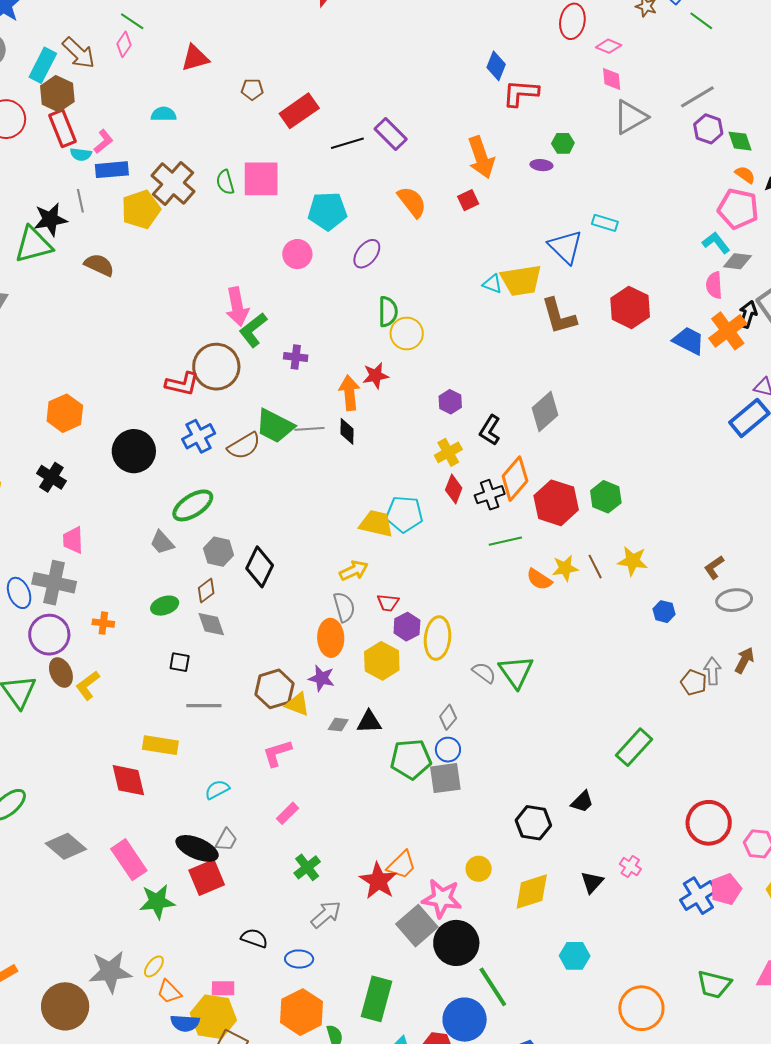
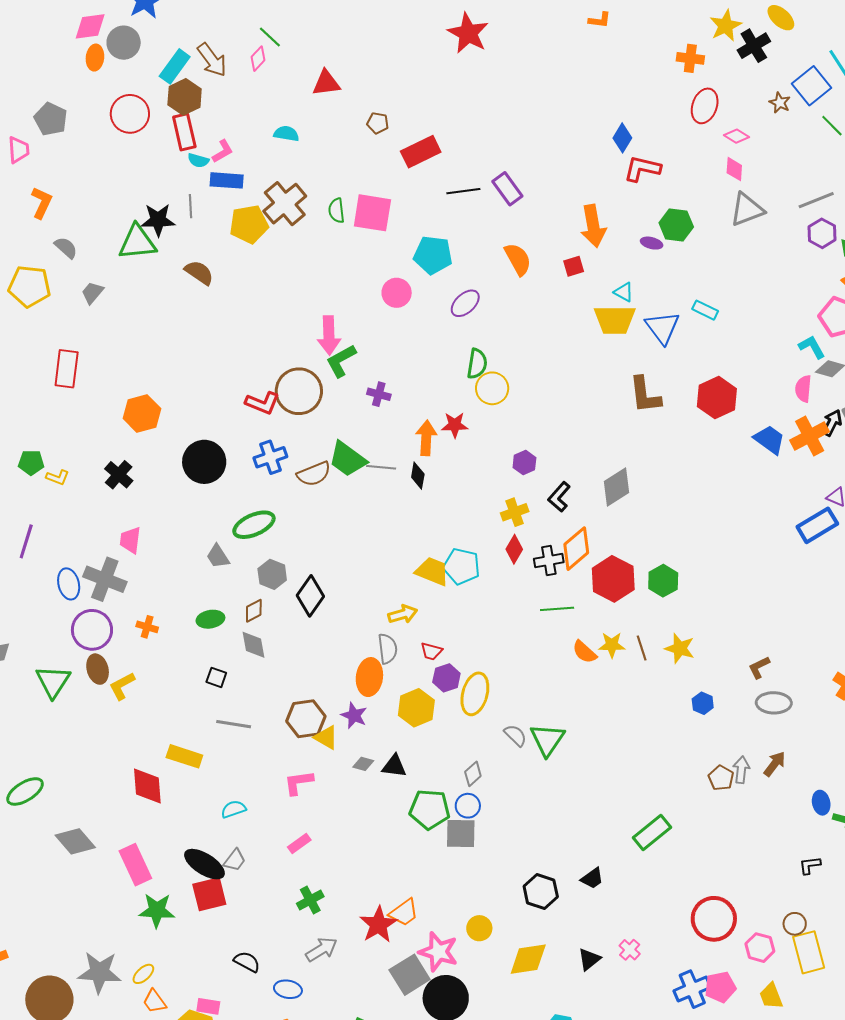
green hexagon: (563, 143) -> (676, 225), size x1.5
yellow trapezoid: (521, 280) -> (615, 320), moved
cyan triangle: (492, 284) -> (624, 292), moved

